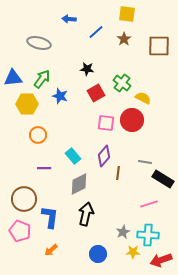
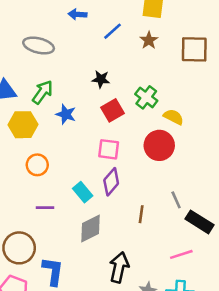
pink square: (106, 123) -> (109, 149), moved
purple diamond: (104, 156) -> (111, 182), moved
gray line: (145, 162) -> (176, 200), turned 56
black arrow: (86, 214) -> (119, 267), moved

